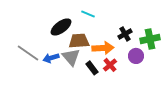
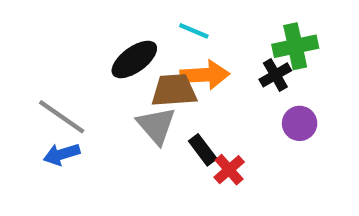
green cross: (150, 39) -> (295, 46), moved
orange arrow: (103, 48) -> (205, 75), moved
blue arrow: (51, 58) -> (62, 154), moved
red cross: (110, 65) -> (229, 170), moved

